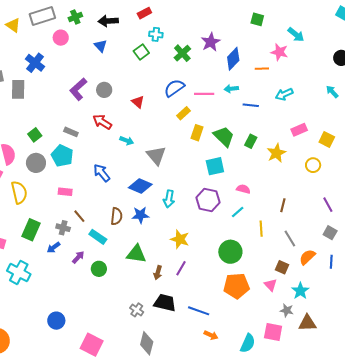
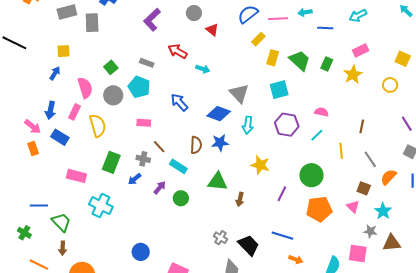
gray circle: (104, 90) -> (194, 13), moved
pink rectangle: (299, 130) -> (361, 50), moved
gray triangle: (156, 155) -> (239, 93), moved
cyan square: (215, 166) -> (279, 90), moved
purple line: (181, 268) -> (282, 194), moved
black trapezoid: (165, 303) -> (249, 245), moved, turned 35

